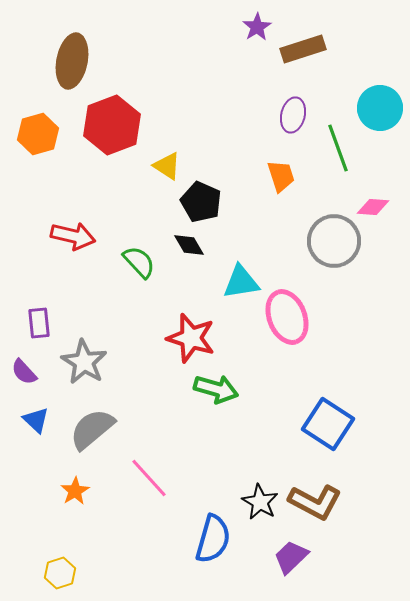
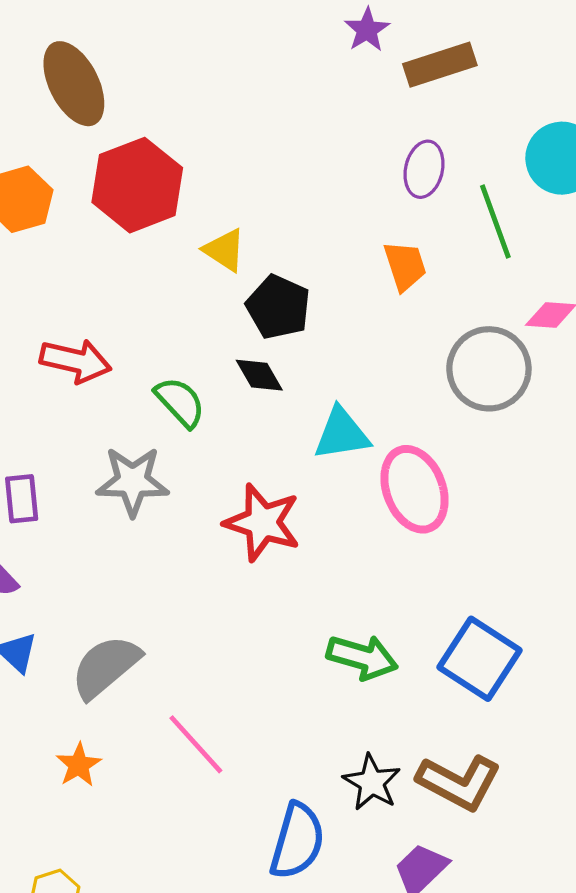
brown ellipse: (72, 61) -> (74, 84), turned -38
gray star: (84, 362) -> (133, 481), moved, turned -30
green arrow: (216, 389) -> (362, 657), moved

